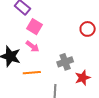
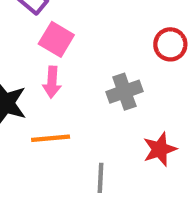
pink arrow: (32, 47) -> (52, 82), turned 56
gray cross: (65, 62) -> (124, 92), moved

